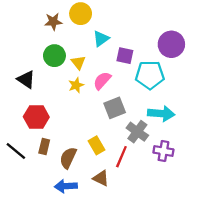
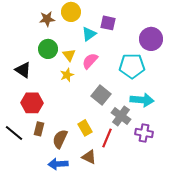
purple square: (125, 56) -> (108, 23), moved
pink semicircle: (102, 81) -> (90, 61), moved
gray square: (115, 108) -> (101, 95), turned -30

